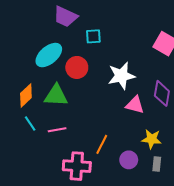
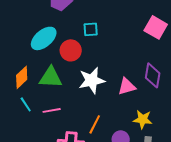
cyan square: (93, 36) -> (91, 29), moved
white star: (121, 76) -> (92, 80), moved
pink triangle: (135, 105) -> (127, 86), turned -30

